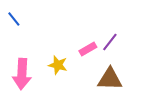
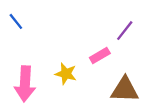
purple line: (110, 42) -> (125, 31), moved

